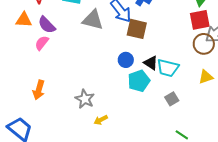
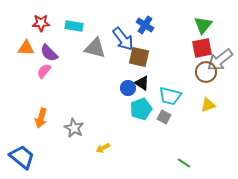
black triangle: (151, 63) -> (142, 83), moved
gray star: (85, 99) -> (74, 128), moved
gray square: (172, 99) -> (164, 117), moved, turned -32

